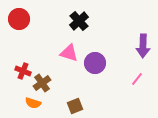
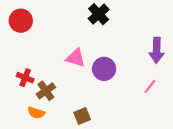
black cross: (79, 21) -> (99, 14), moved

